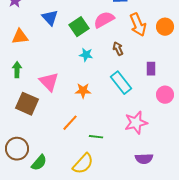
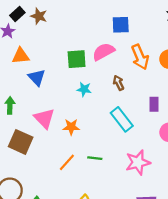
blue triangle: (50, 18) -> (37, 77), moved
green square: (79, 27) -> (77, 59), turned 30
orange triangle: (20, 37) -> (21, 56), moved
orange star: (83, 91) -> (71, 127), moved
green line: (96, 137) -> (95, 158), moved

